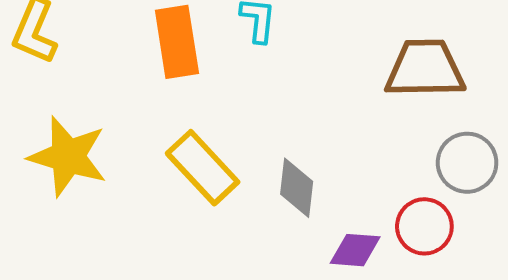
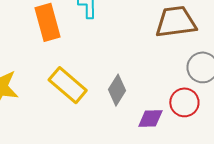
gray diamond: (297, 188) -> (117, 90), turned 32

